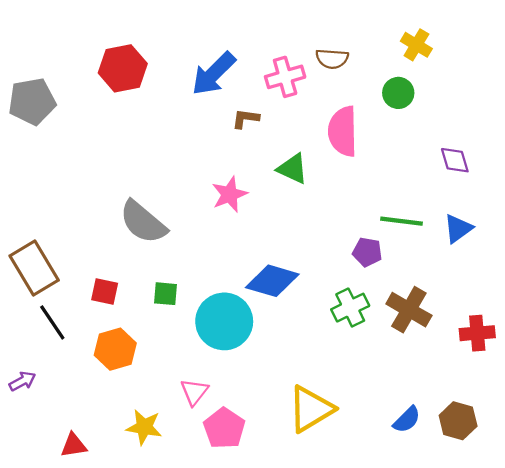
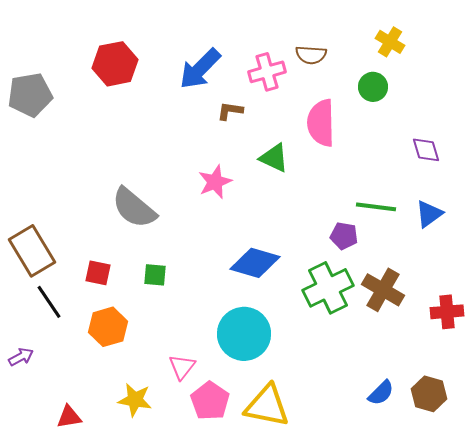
green cross: (350, 308) -> (328, 288), size x1.4
cyan circle: (224, 321) -> (244, 334), moved
yellow triangle: (311, 409) -> (267, 406), moved, turned 42

